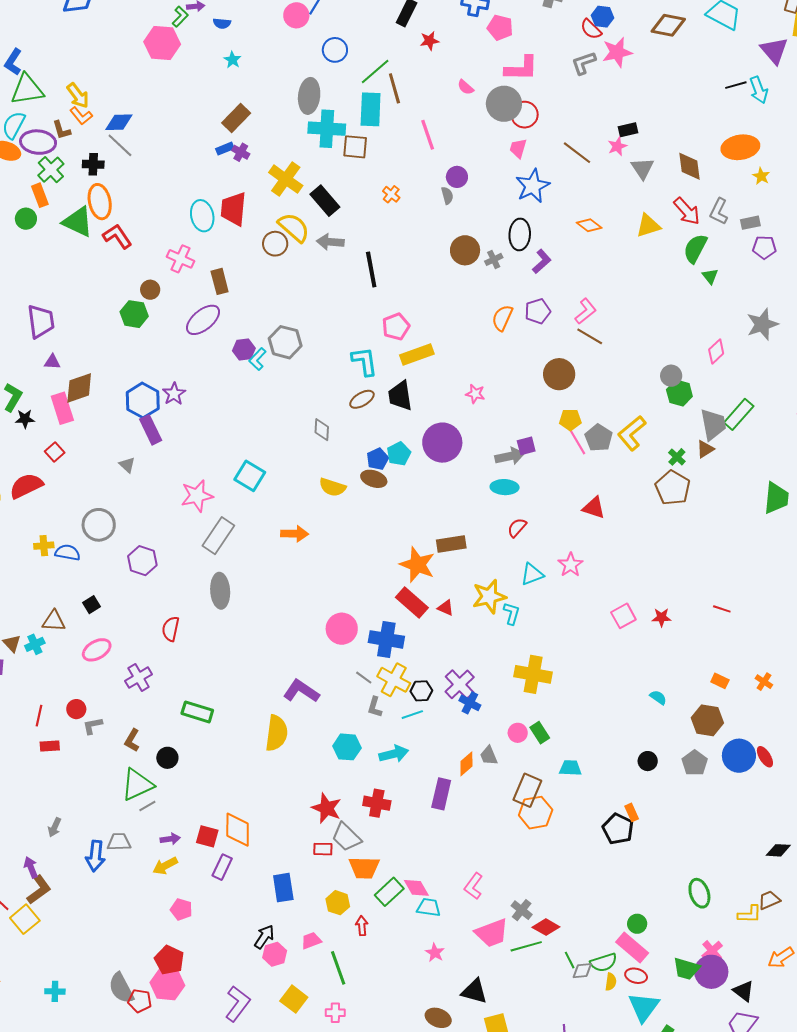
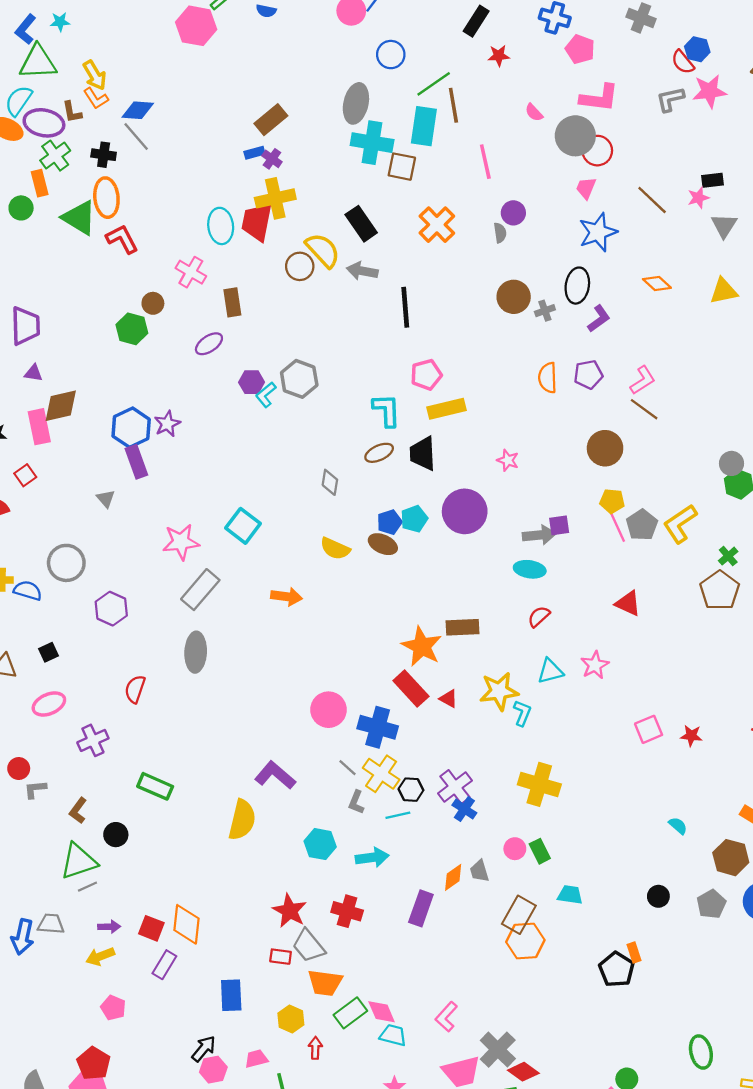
cyan star: (232, 60) -> (60, 22), moved, turned 30
yellow cross: (286, 179) -> (275, 198), moved, turned 36
orange cross: (391, 194) -> (437, 225), size x1.8
orange semicircle: (502, 318) -> (548, 378), turned -32
purple ellipse: (203, 320) -> (209, 344), size x0.7
gray cross: (522, 910) -> (498, 1050), size x1.5

